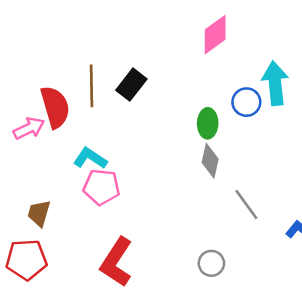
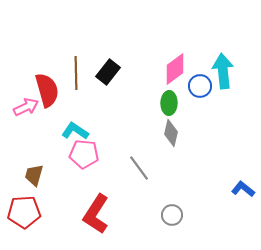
pink diamond: (215, 35) -> (175, 69), moved
gray line: (246, 205) -> (139, 168), moved

